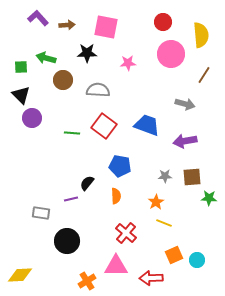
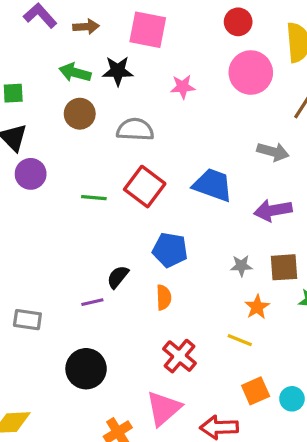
green arrow: (46, 58) -> (75, 73), moved
orange star: (156, 202) -> (257, 307), moved
gray rectangle: (41, 213) -> (27, 320), moved
pink triangle: (116, 266) -> (164, 408), turned -40

